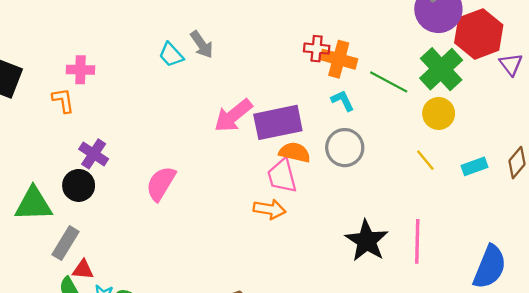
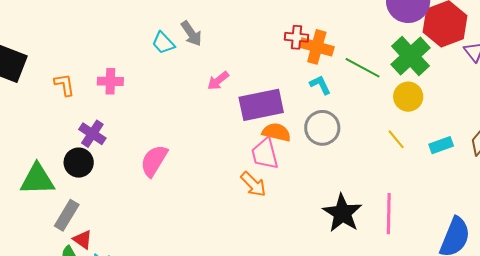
pink cross: (80, 70) -> (110, 81), moved
pink arrow: (233, 116) -> (218, 81), moved, size x0.6
orange arrow: (269, 209) -> (253, 184), turned 36
red triangle: (83, 270) -> (83, 240), turned 30

